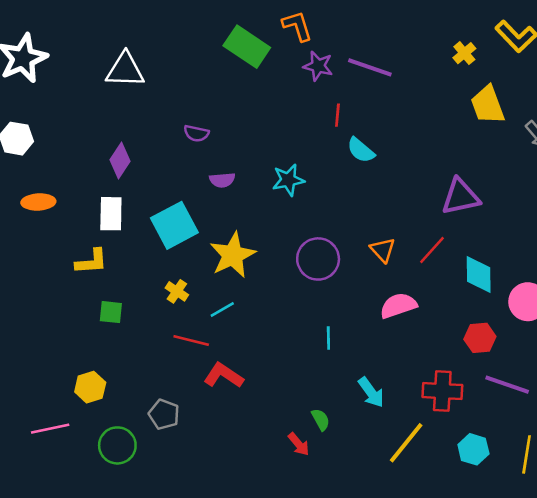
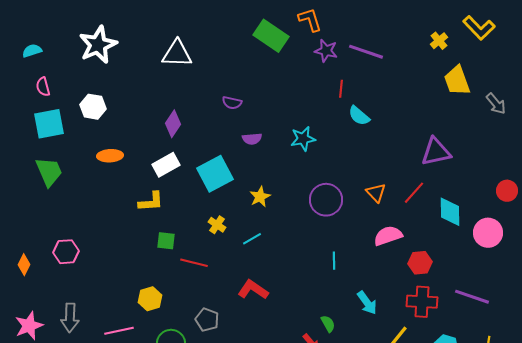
white rectangle: (111, 214) -> (166, 165), turned 60
yellow star: (233, 255) -> (260, 197), size x0.6
red hexagon: (480, 338) -> (420, 263), moved
red line: (191, 341) -> (194, 263), moved

